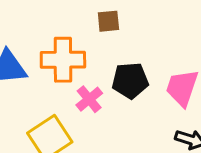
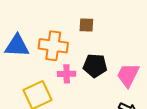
pink cross: (89, 99) -> (67, 74), turned 30

